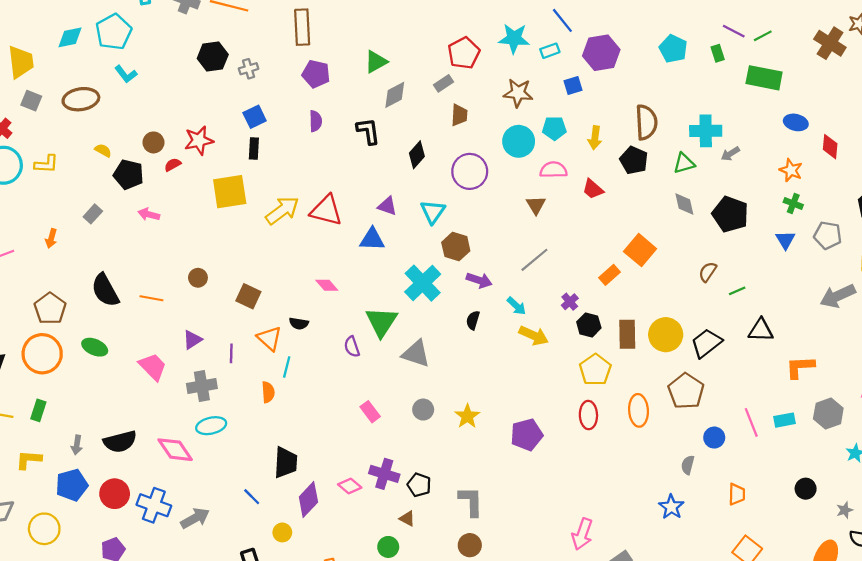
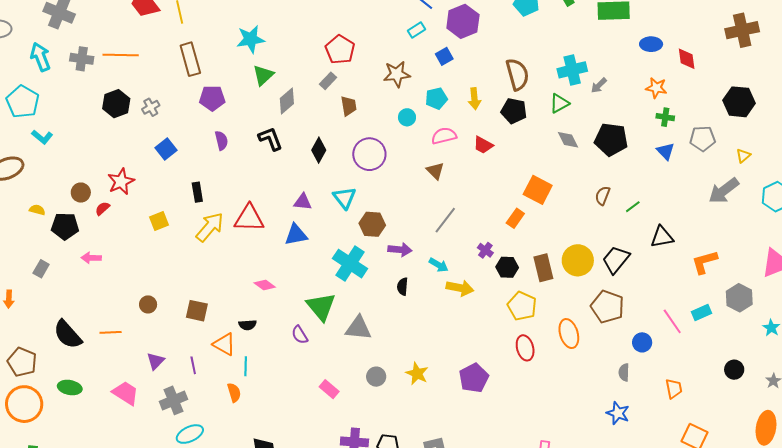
cyan star: (514, 38) -> (251, 39), moved
cyan circle: (519, 141) -> (407, 117), size x0.6
black rectangle: (254, 149) -> (197, 192), moved
yellow square: (230, 192) -> (159, 221), size x0.6

